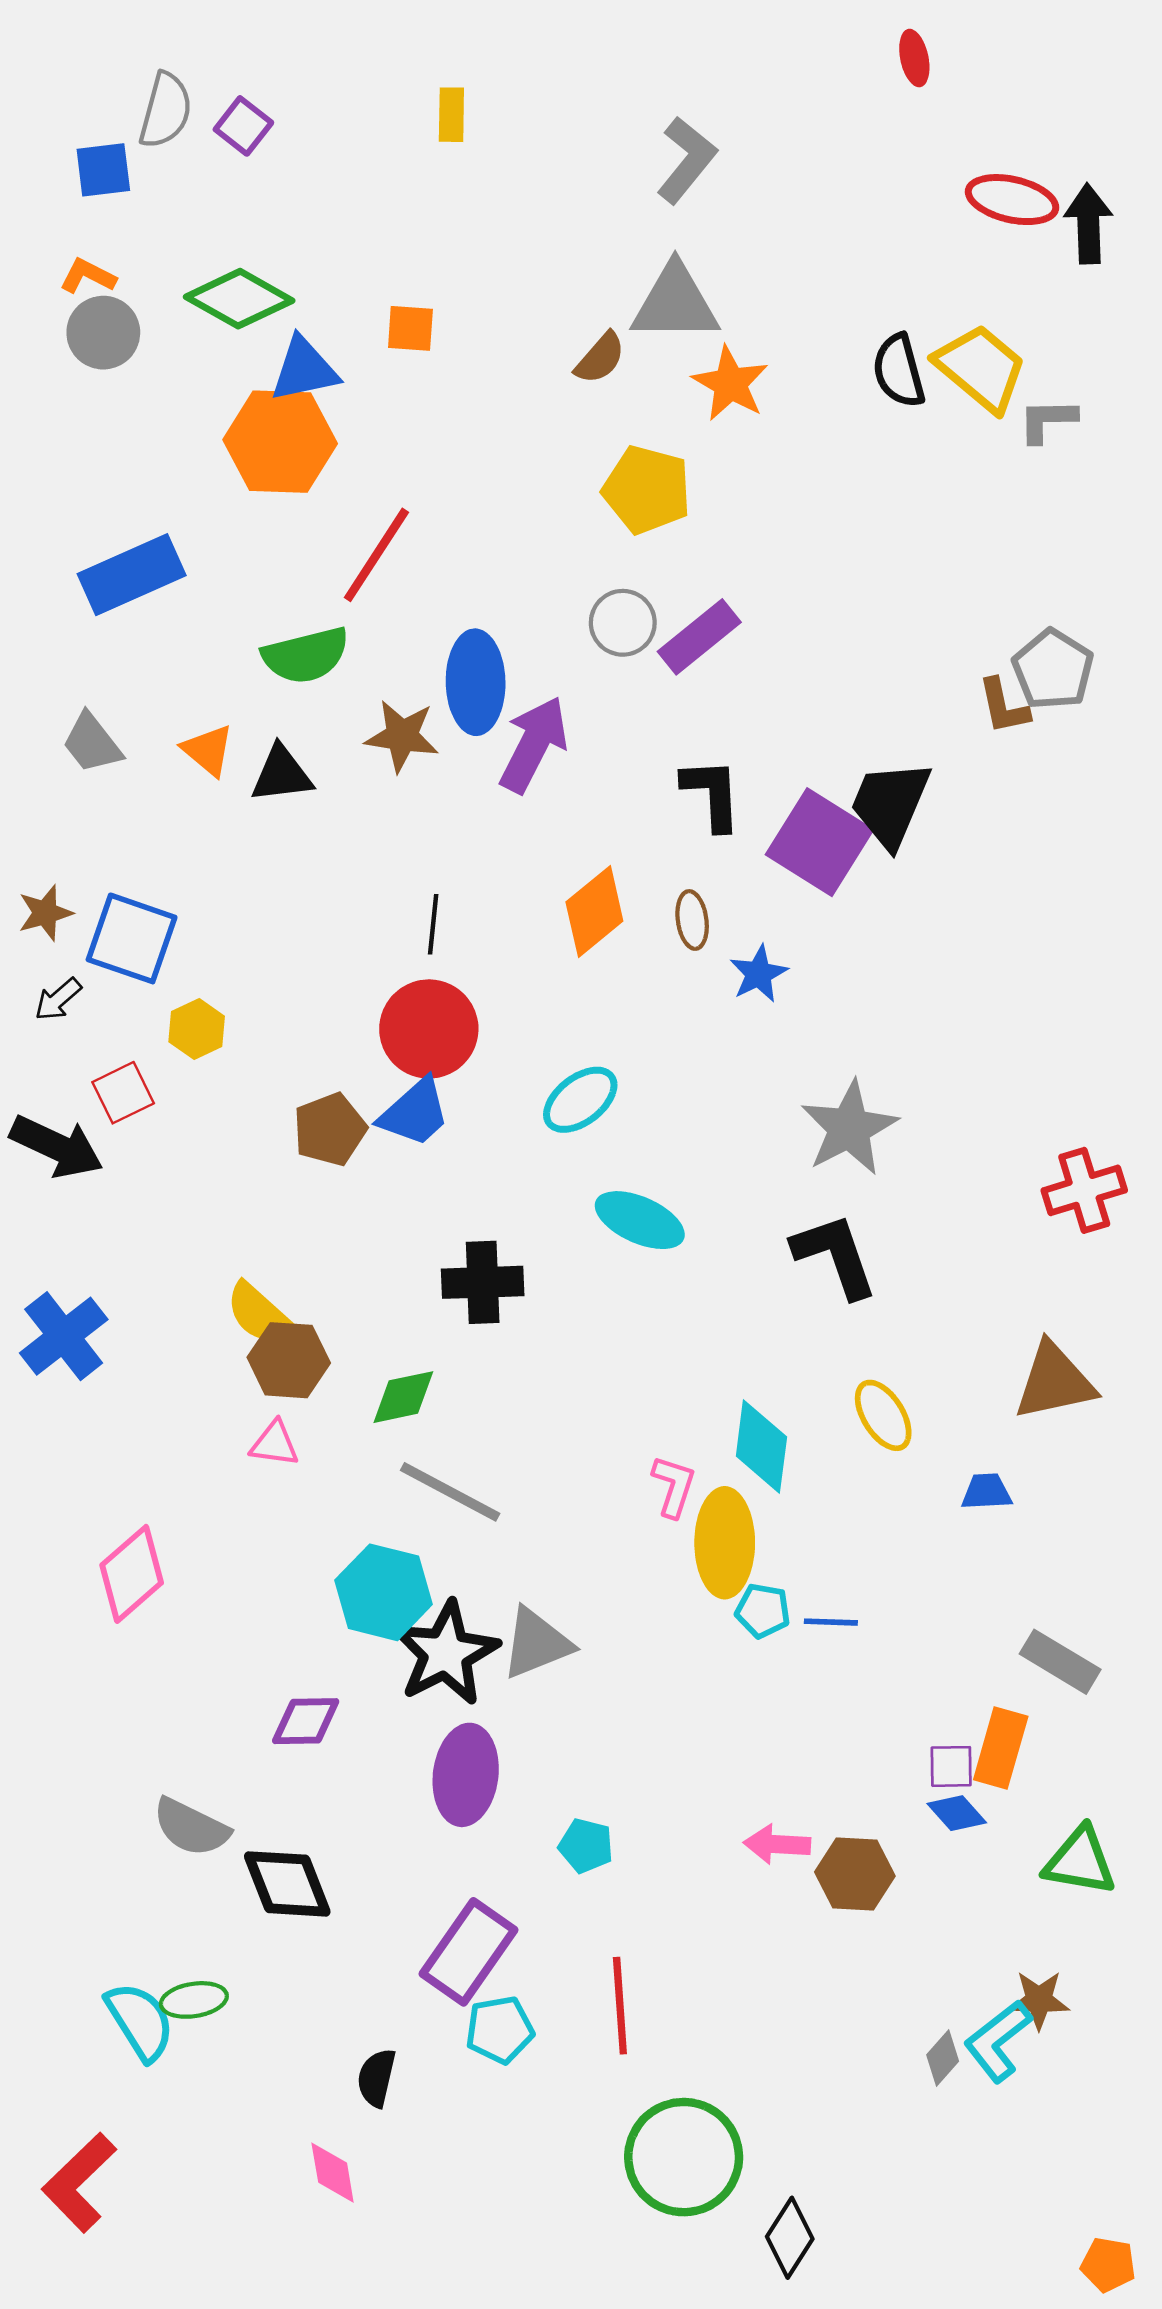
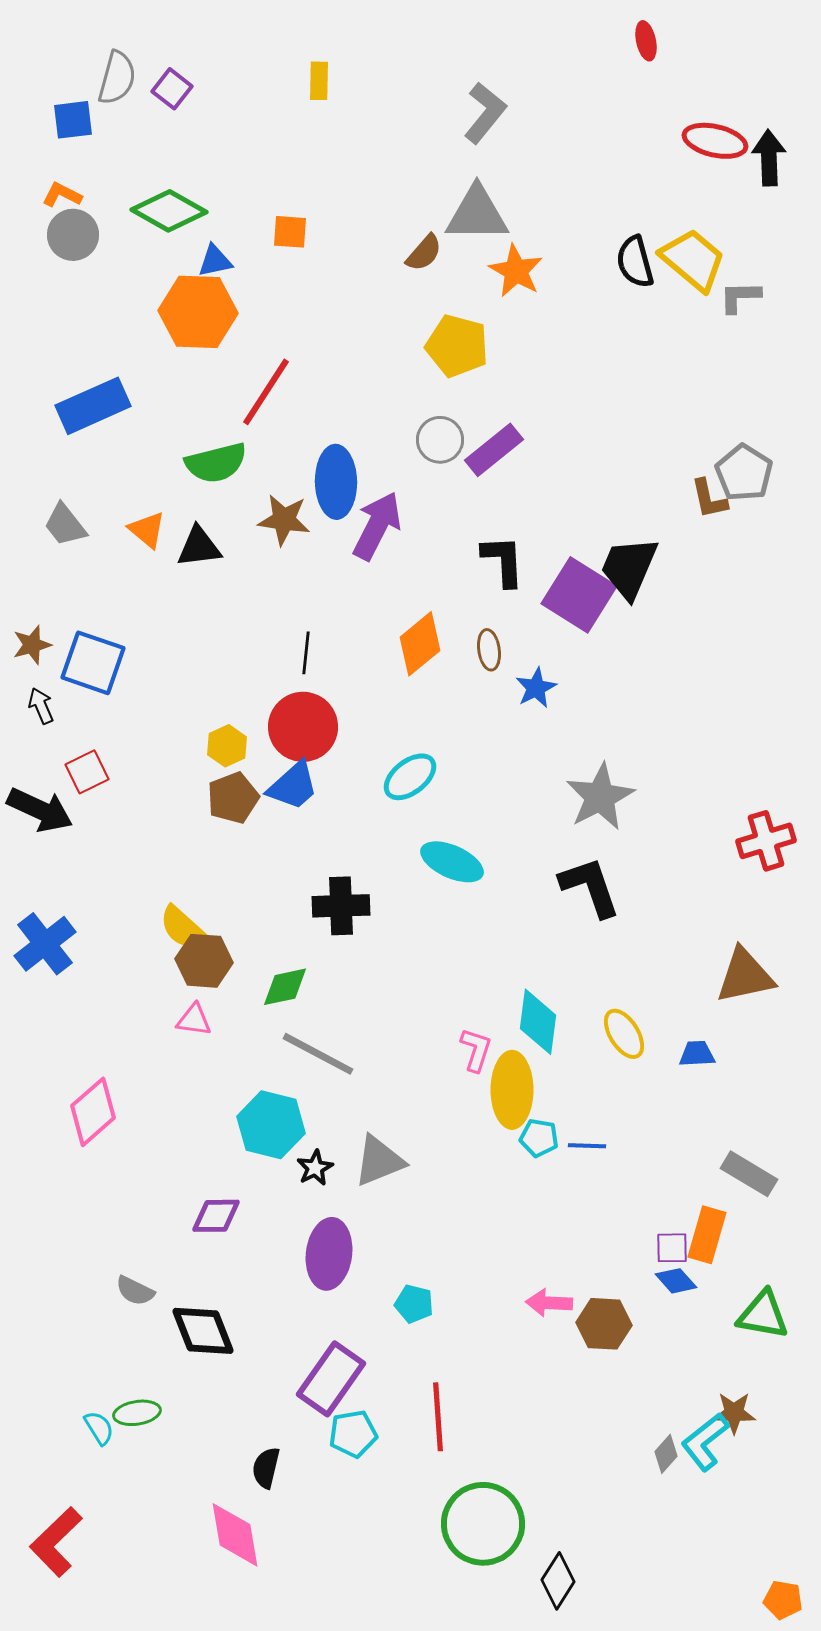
blue triangle: (304, 369) -> (215, 261), size x0.7
black arrow: (58, 999) -> (41, 706), turned 108
yellow hexagon: (197, 1029) -> (227, 746), moved
yellow ellipse: (883, 1415) -> (624, 1034), moved
black star: (446, 1653) -> (315, 1168), size x0.5
gray semicircle: (191, 1827) -> (135, 1291), size x0.7
cyan semicircle: (140, 2021) -> (99, 1428), size x0.6
pink diamond: (333, 2173) -> (235, 1535), size x1.5

